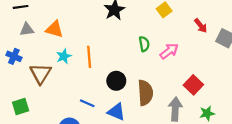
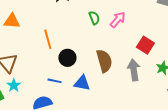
cyan star: (64, 56) -> (14, 85), moved
black circle: (116, 81) -> (67, 58), moved

